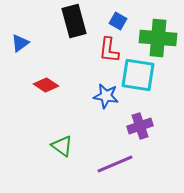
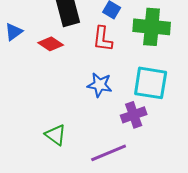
cyan square: (138, 75) -> (151, 83), moved
red diamond: (46, 85) -> (51, 44), moved

